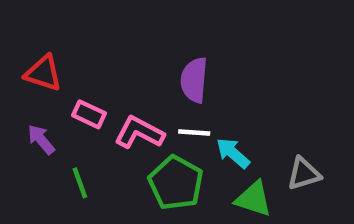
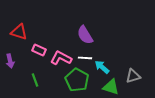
purple semicircle: (194, 80) -> (85, 35), turned -36
purple arrow: (41, 139) -> (10, 61), moved, turned -152

